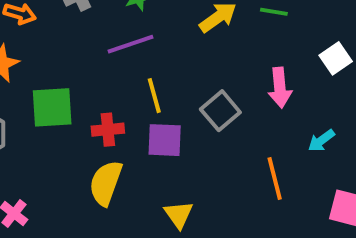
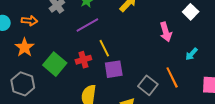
green square: (52, 107) -> (55, 64), turned -35
gray square: (220, 111) -> (148, 85), moved
red cross: (108, 130) -> (83, 60), moved

